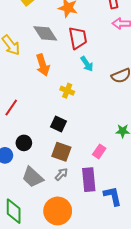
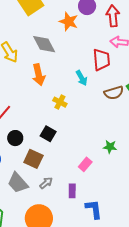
red trapezoid: (78, 38) -> (101, 60), moved
black circle: (24, 143) -> (15, 138), moved
brown square: (61, 152) -> (33, 159), moved
purple rectangle: (89, 180) -> (72, 191), size x0.6

